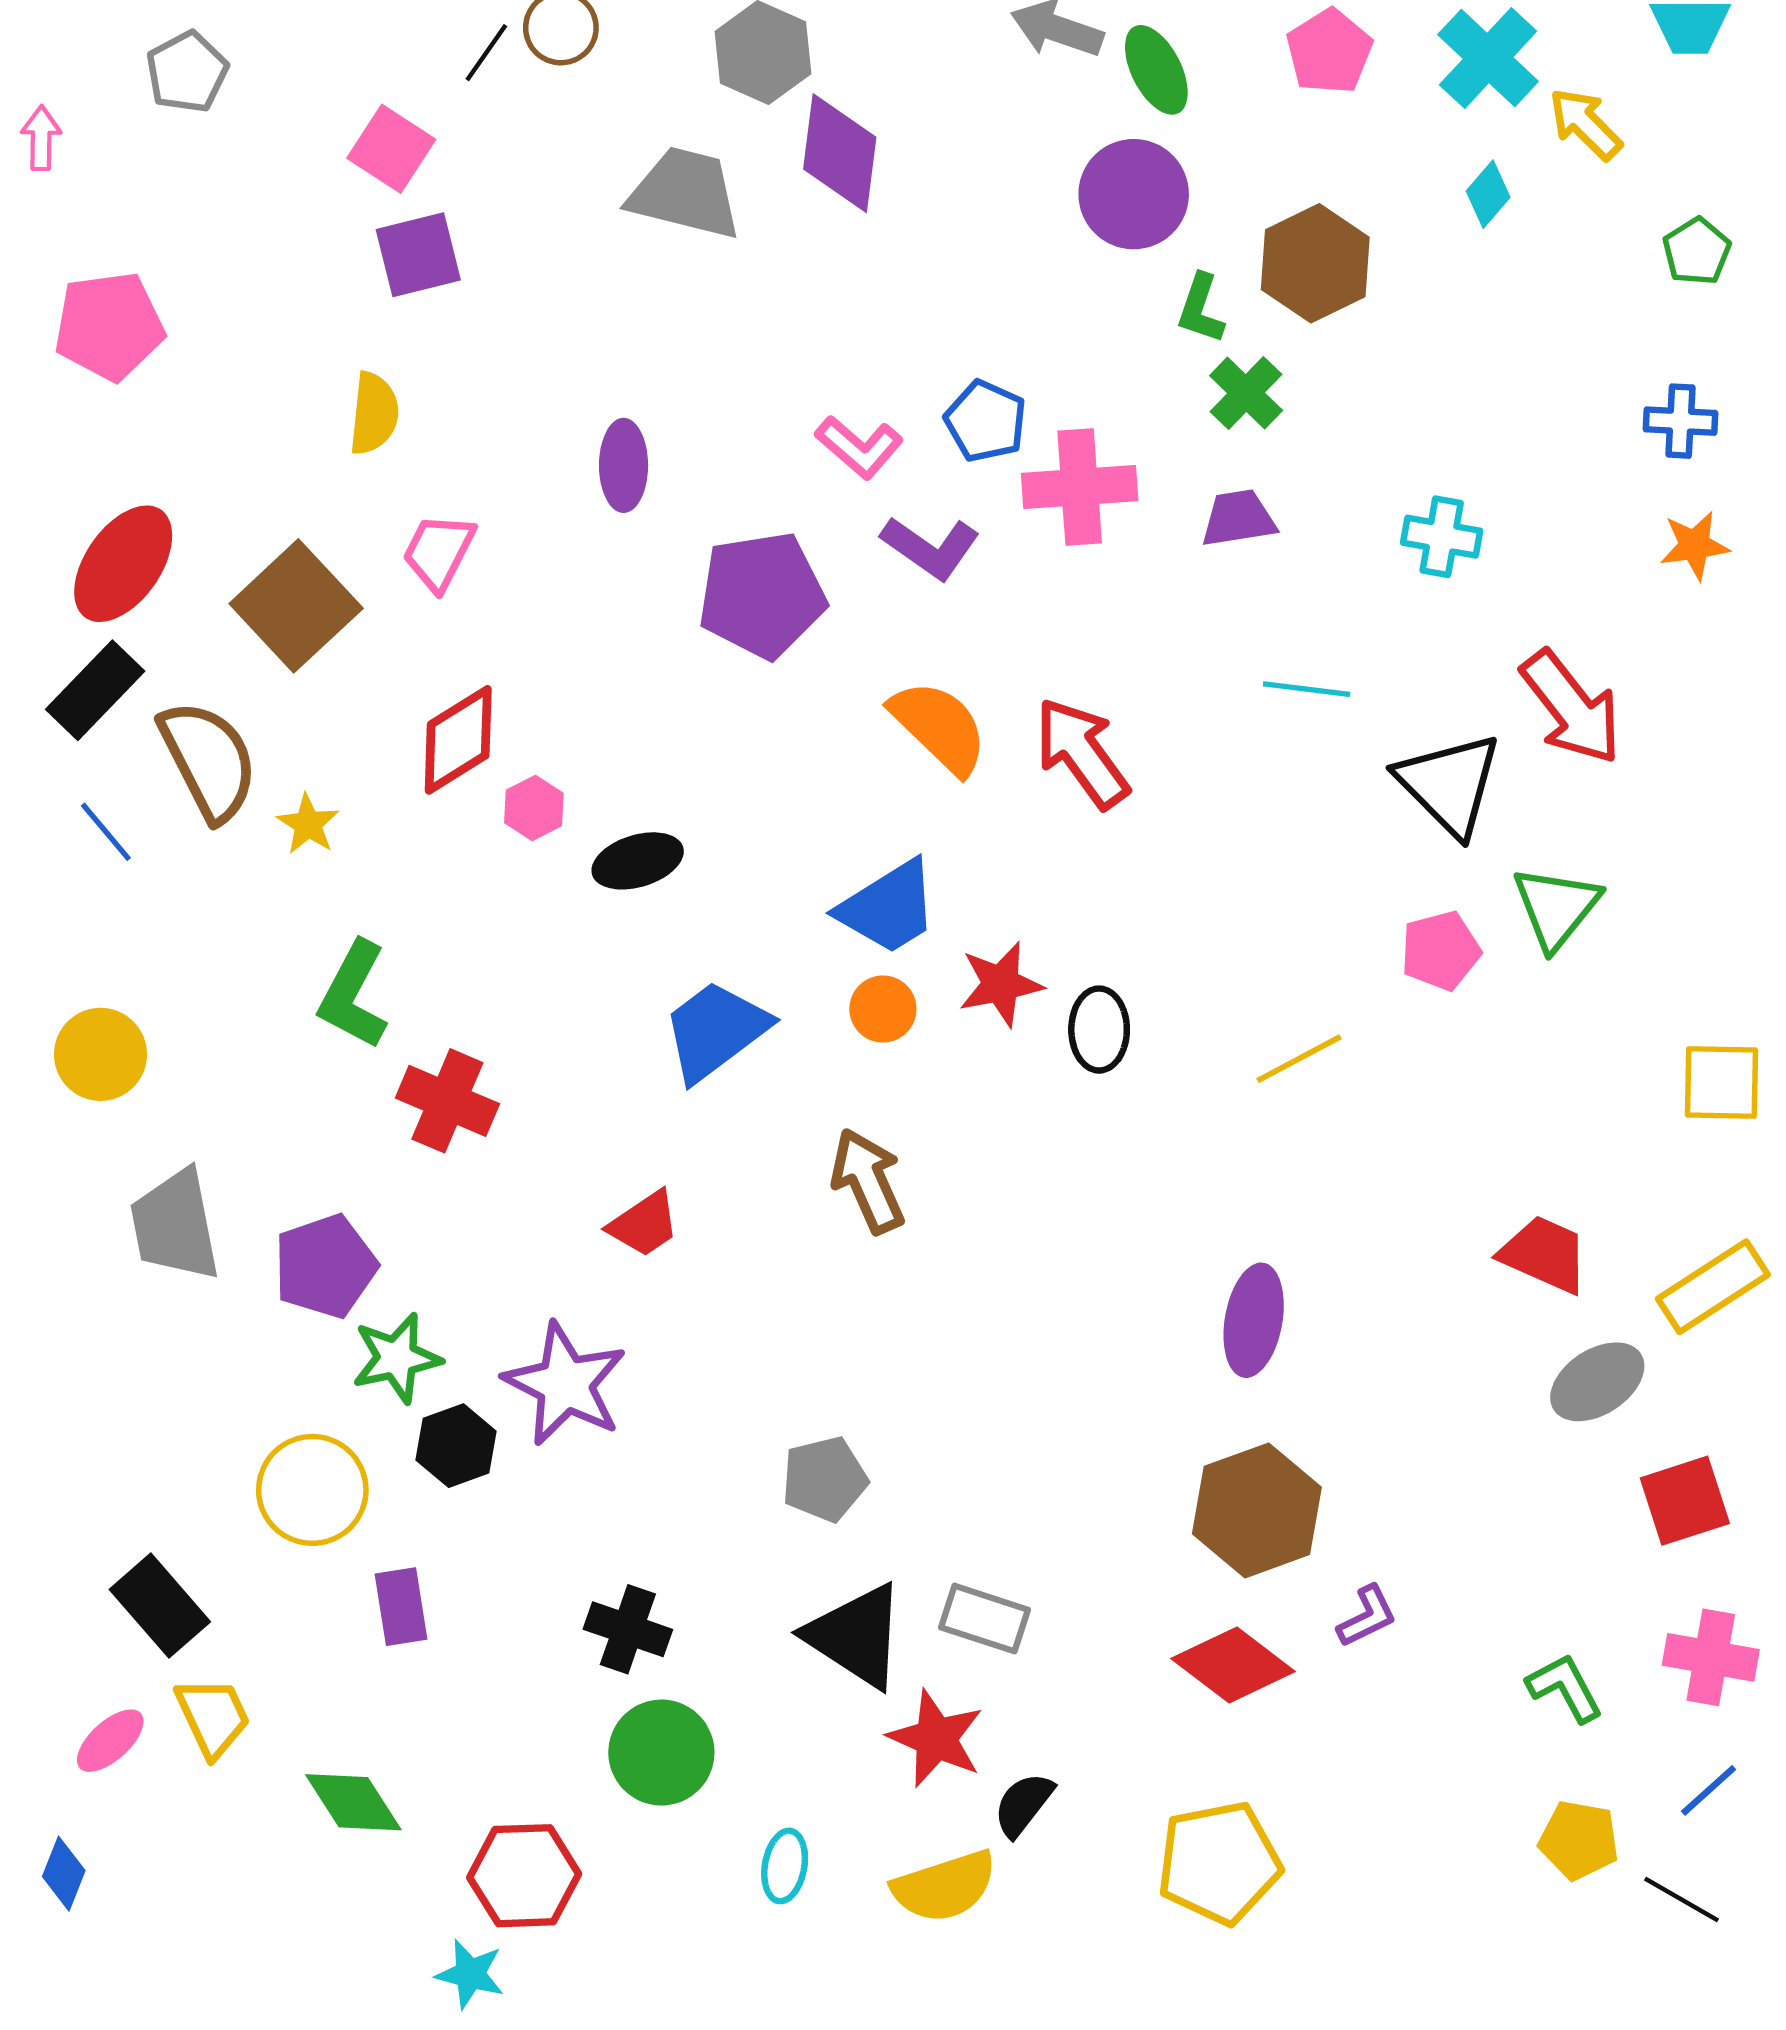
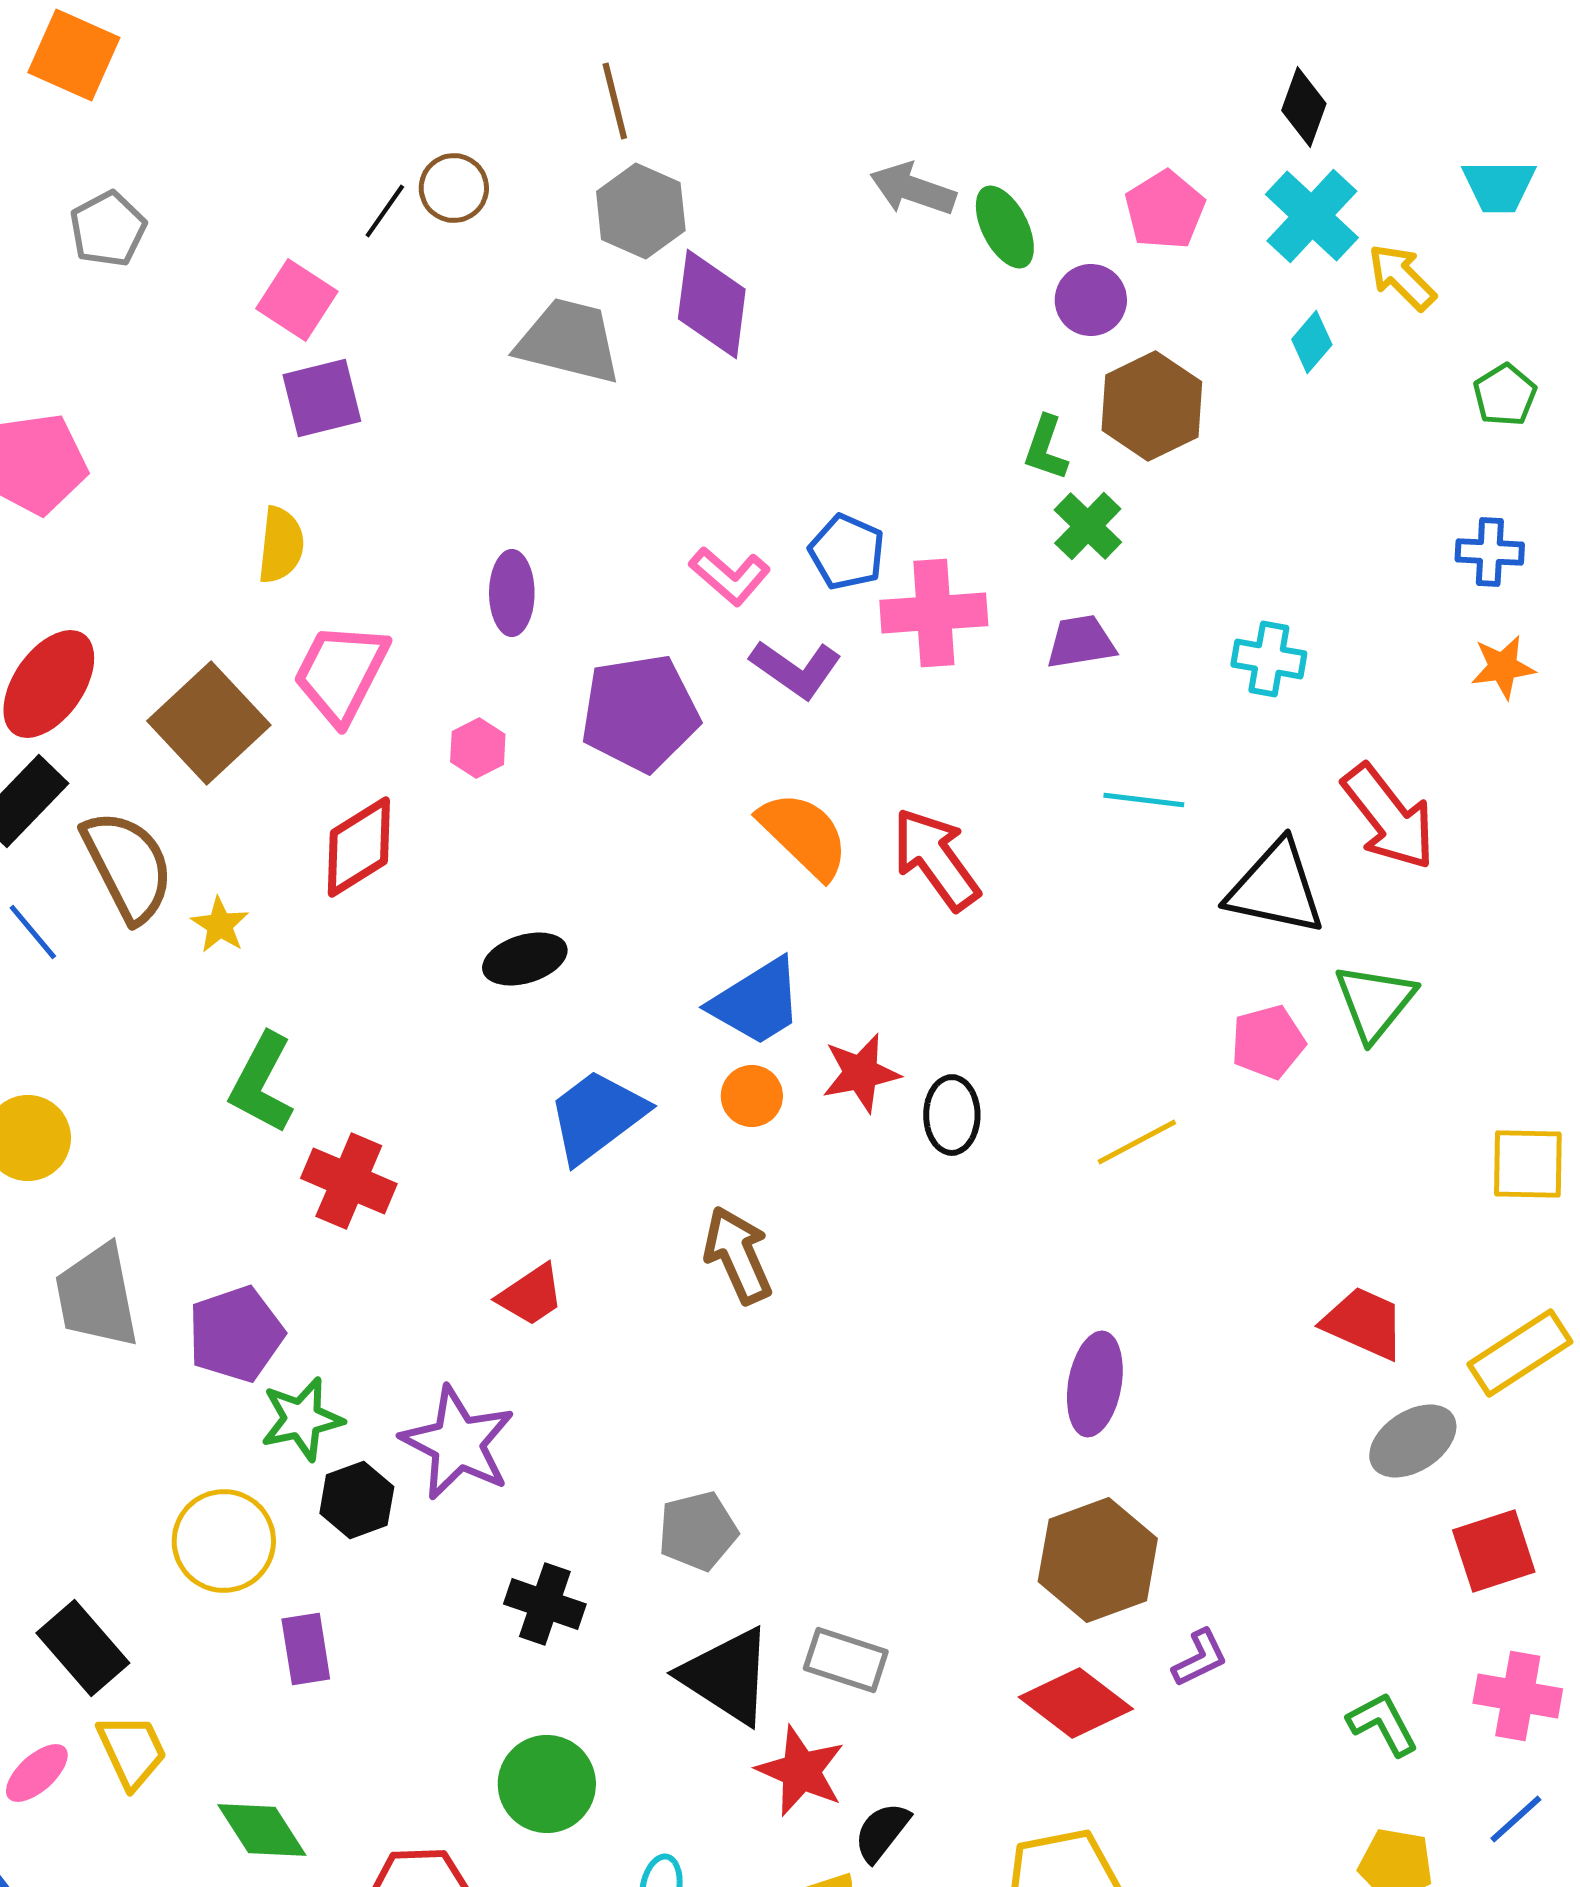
purple circle: (1134, 194) -> (1091, 300), moved, size x0.7
pink trapezoid: (439, 552) -> (341, 673), size x1.4
black triangle: (1449, 784) -> (1276, 888), turned -33
pink hexagon: (534, 808) -> (478, 748), moved
black cross: (628, 1629) -> (545, 1604), moved

